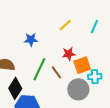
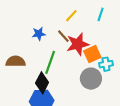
red star: (69, 54) -> (78, 44), size x1.6
brown line: (57, 72) -> (63, 36), moved
black diamond: (15, 88) -> (42, 83), moved

